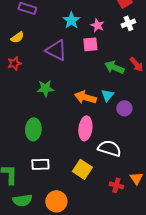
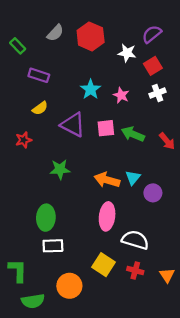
yellow semicircle: (17, 37) -> (40, 108), moved
pink square: (90, 44) -> (106, 128), moved
green arrow: (114, 67) -> (133, 134), moved
white rectangle: (40, 164) -> (53, 246), moved
red cross: (116, 185) -> (135, 271), moved
orange circle: (56, 201) -> (69, 286), moved

